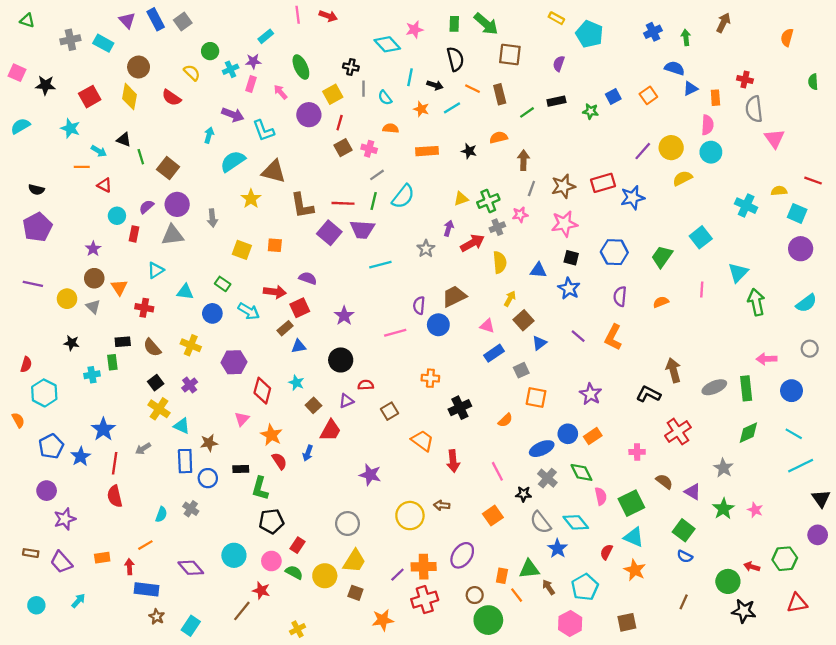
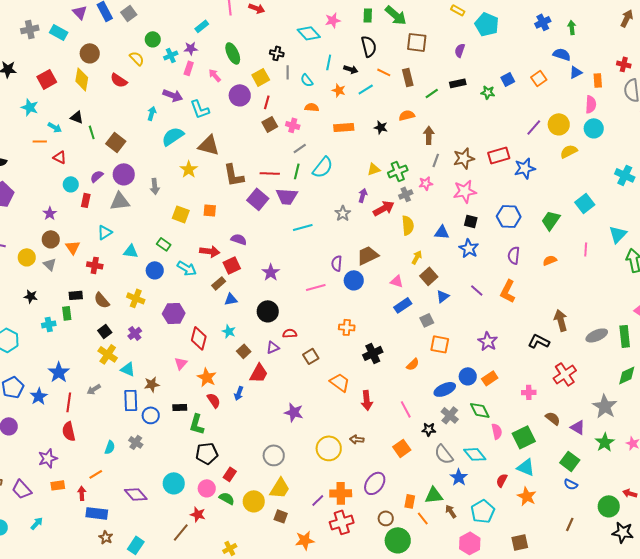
brown arrow: (723, 23) -> (627, 18), moved
gray star: (723, 468) -> (605, 406), size x1.4
purple star: (65, 519) -> (48, 458), moved

